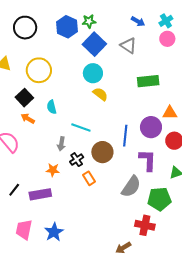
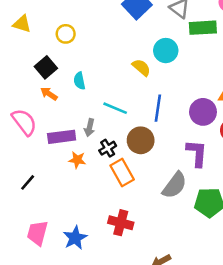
yellow circle: (39, 70) -> (66, 34), size x0.6
cyan circle: (93, 73) -> (166, 51), moved
green rectangle: (148, 81) -> (203, 28), moved
blue line: (125, 136) -> (158, 108), moved
orange rectangle: (89, 178) -> (122, 172), size x1.5
purple rectangle: (40, 194) -> (62, 137), moved
red cross: (145, 225) -> (121, 223), moved

